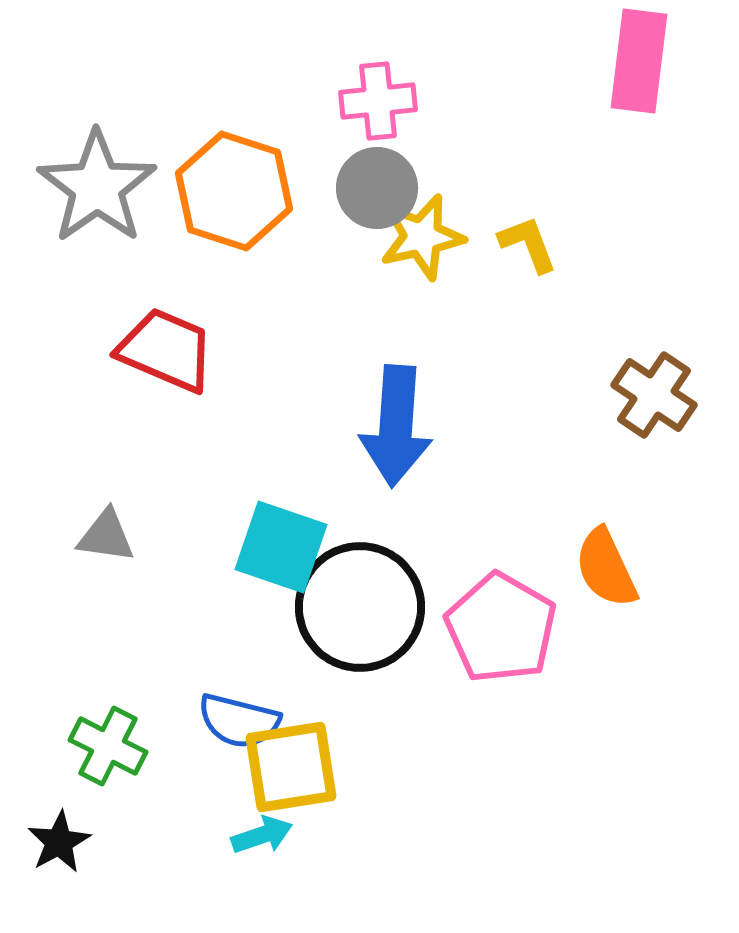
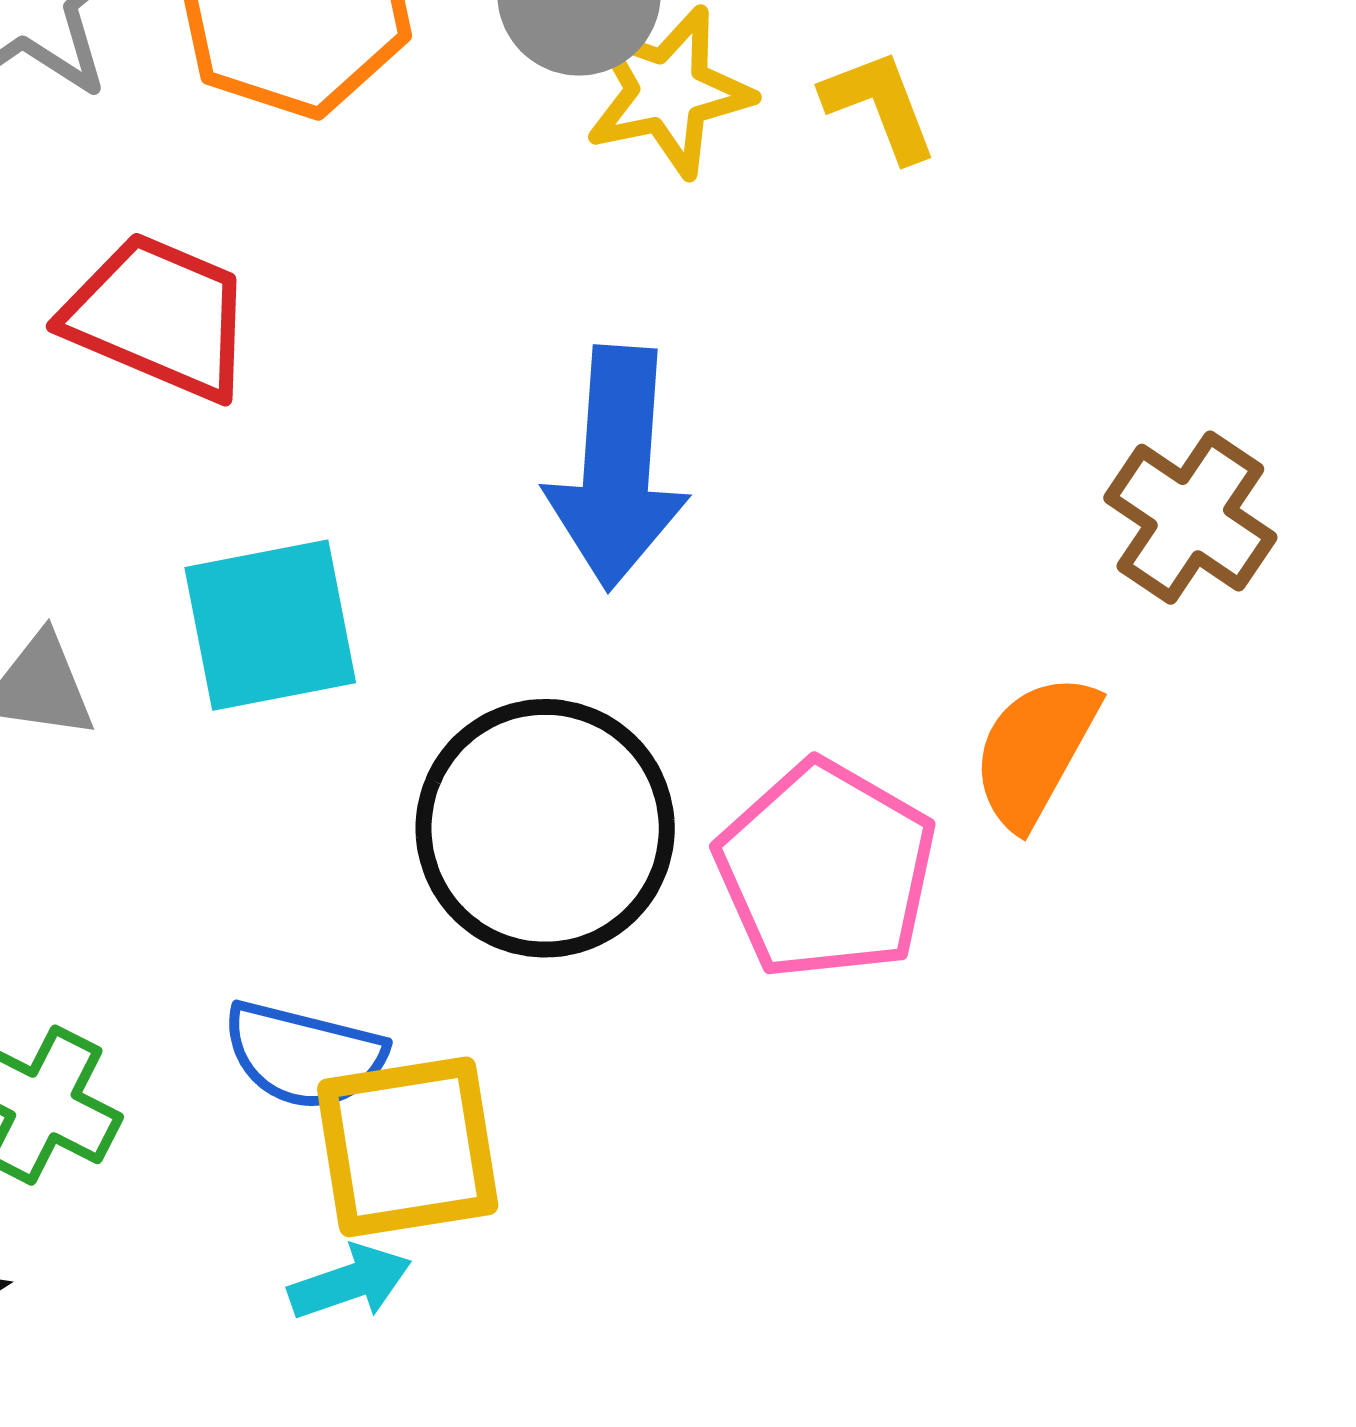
brown cross: (654, 395) -> (1190, 518), moved
cyan square: (281, 547) -> (270, 625), moved, turned -30
orange semicircle: (606, 568) -> (1035, 751), turned 54

